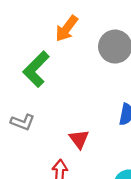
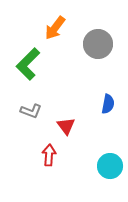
gray L-shape: (23, 122) -> (31, 111), moved

